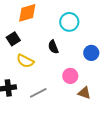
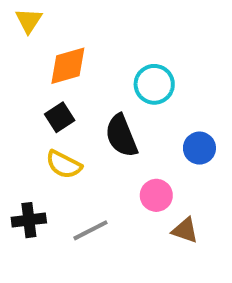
black square: (13, 39) -> (60, 117), moved
black semicircle: (53, 47) -> (121, 136), size x1.5

